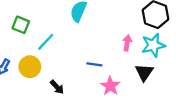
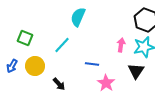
green square: (21, 25) -> (25, 38), moved
cyan line: (46, 42) -> (62, 45), moved

